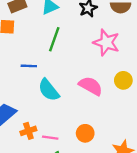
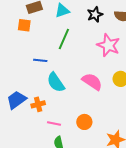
orange cross: (28, 131) -> (38, 104), moved

